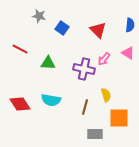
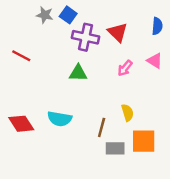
blue square: (62, 28) -> (68, 15), moved
green triangle: (48, 63) -> (78, 73), moved
purple cross: (84, 69) -> (86, 37), moved
gray rectangle: (95, 134) -> (115, 148), moved

